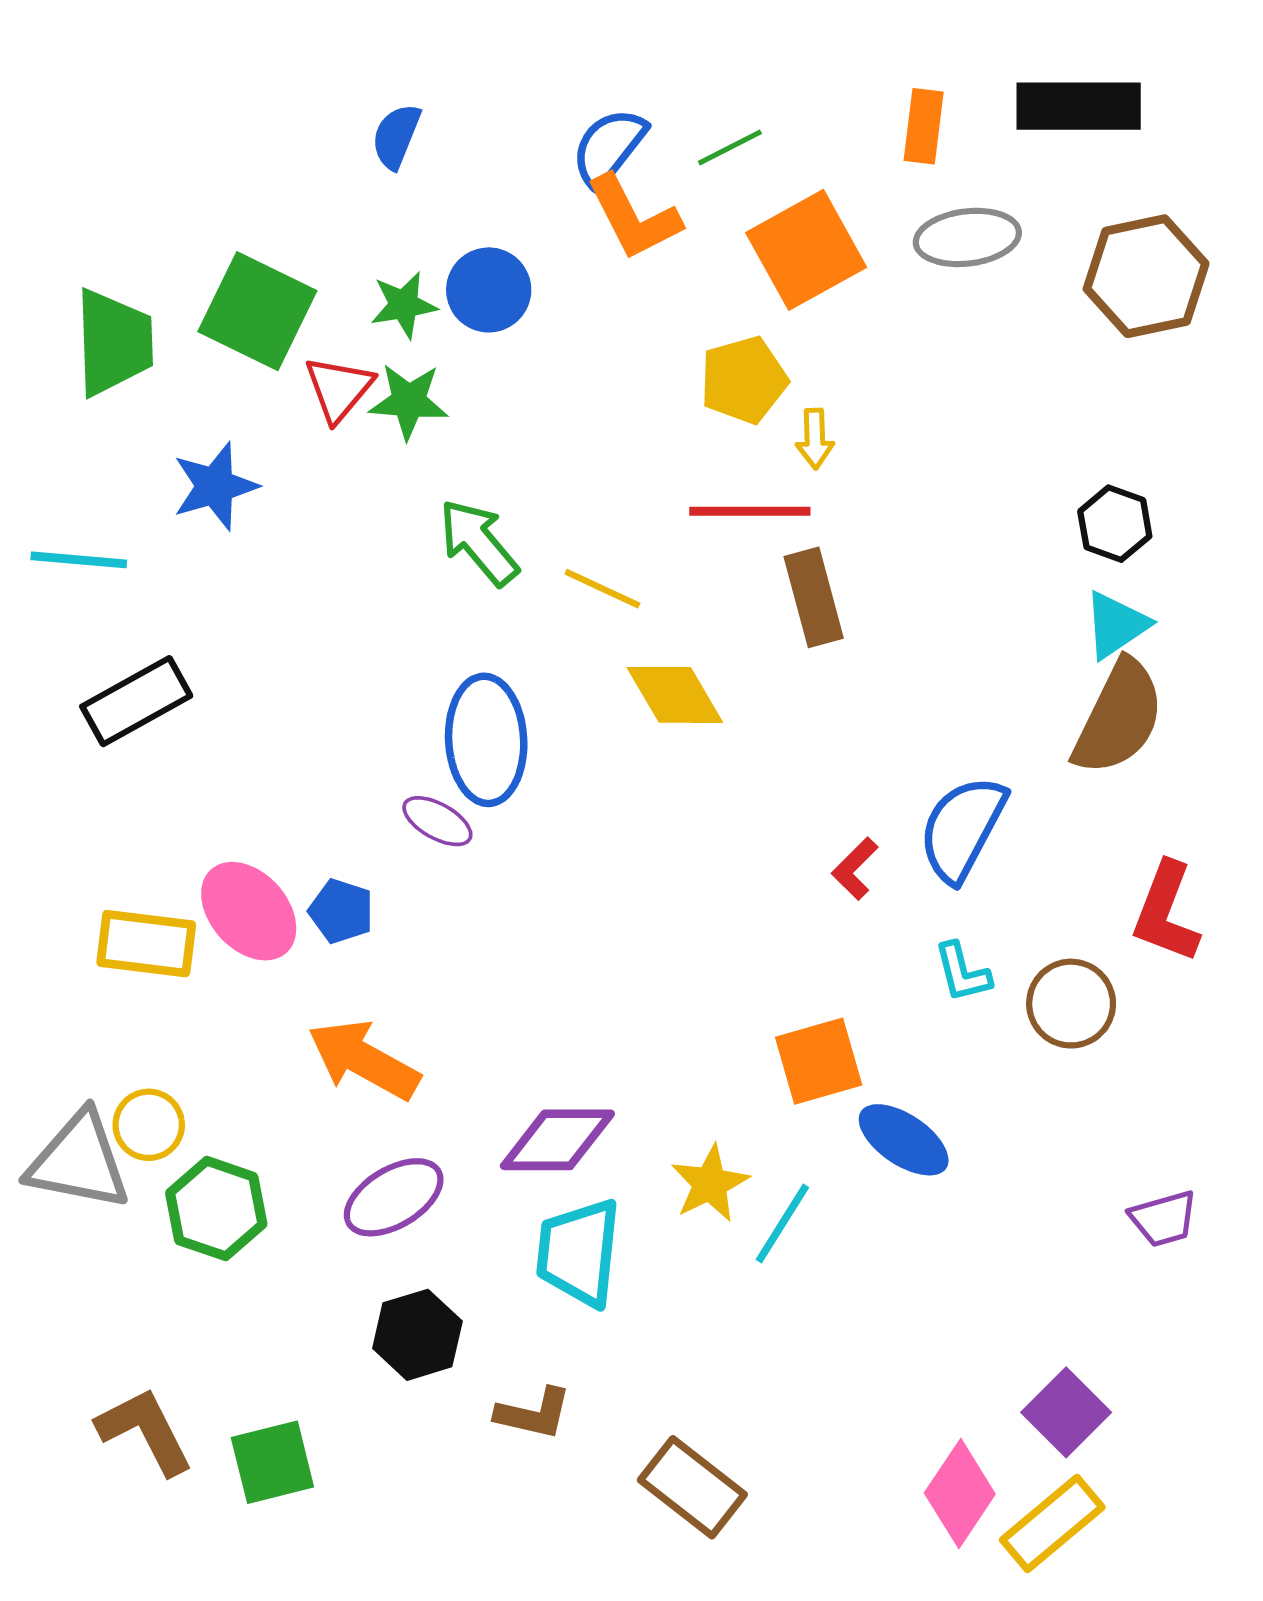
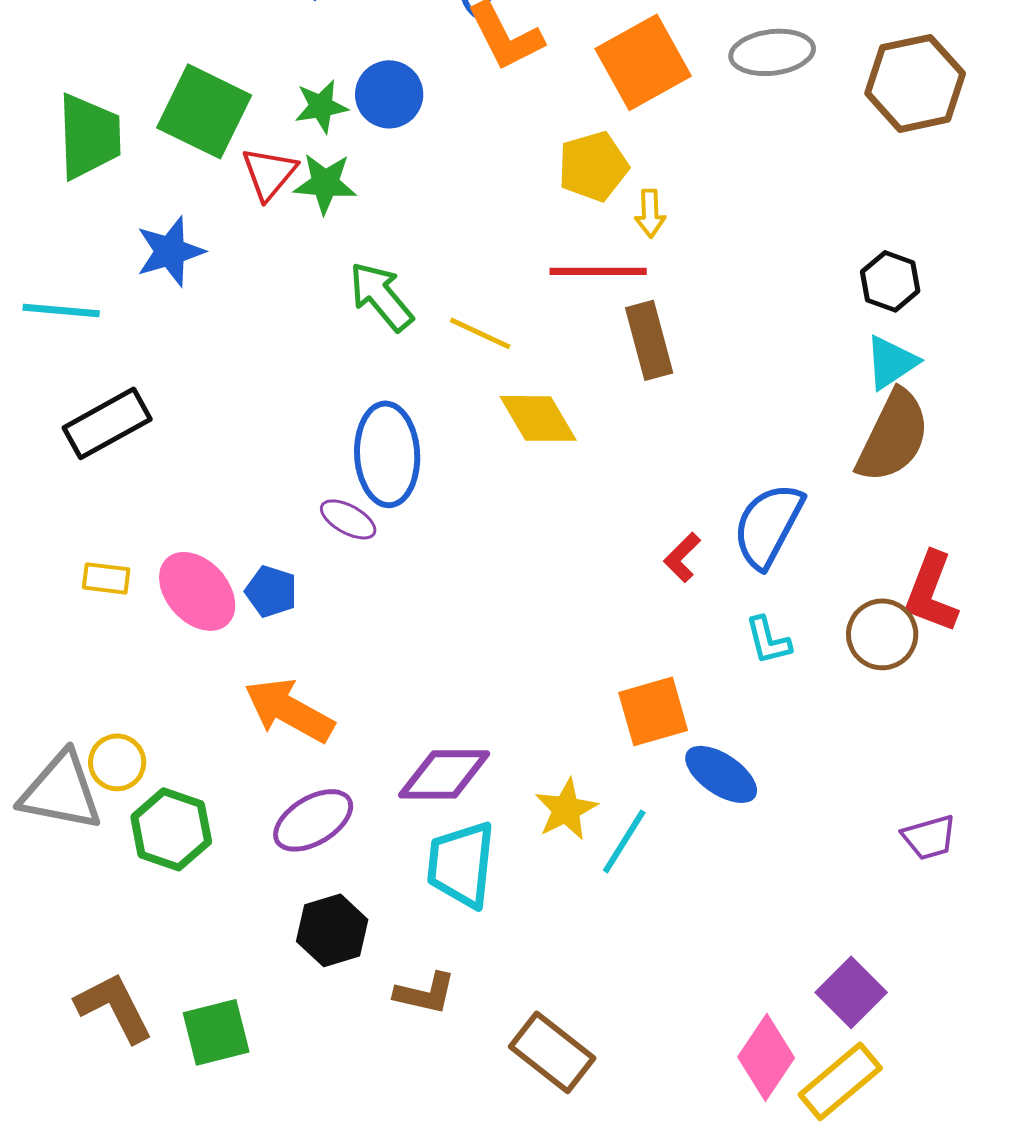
yellow rectangle: (146, 944) -> (106, 578), moved, size x0.6
brown circle: (1071, 1004) -> (882, 634), moved

